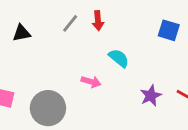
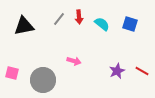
black triangle: (22, 33) -> (24, 26), size x1.5
cyan semicircle: (119, 58) -> (102, 24), moved

